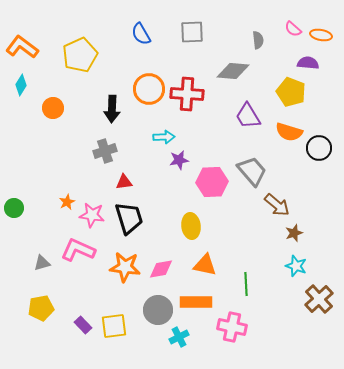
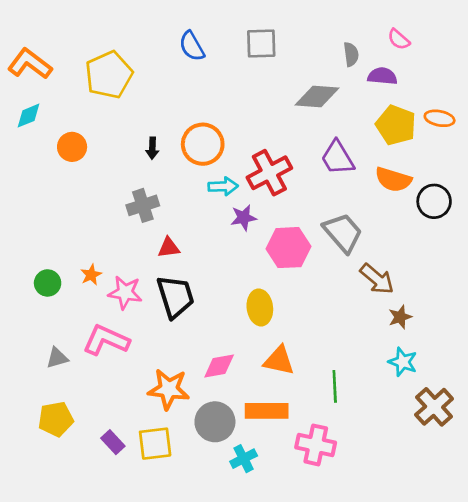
orange ellipse: (321, 35) -> (440, 118), moved
purple semicircle: (308, 63) -> (382, 76), moved
cyan diamond: (21, 85) -> (28, 116), turned 35
orange circle: (149, 89) -> (203, 144), moved
red cross: (187, 94) -> (269, 173), moved, turned -32
black arrow: (112, 109) -> (152, 148), size x0.6
green circle: (14, 208) -> (48, 283), moved
orange star: (125, 267) -> (169, 389), moved

